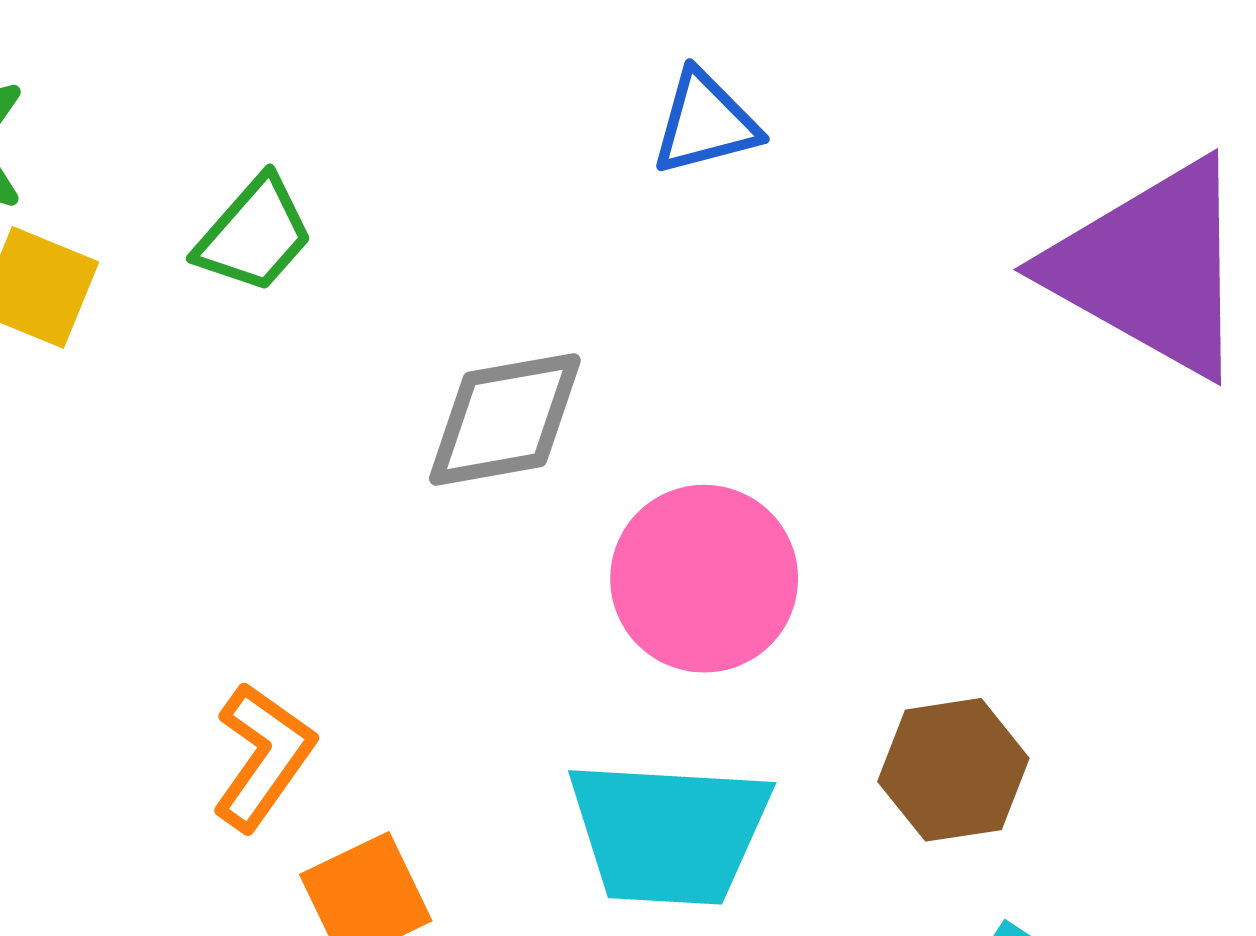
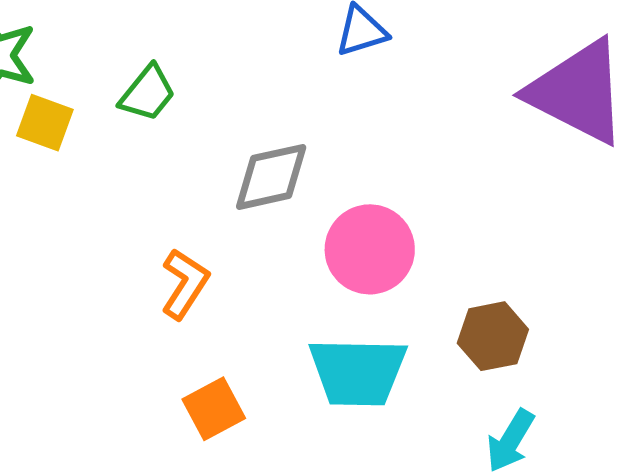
orange L-shape: (263, 756) -> (185, 284), moved

